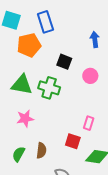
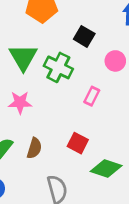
green triangle: (22, 85) -> (23, 57), turned 40
pink rectangle: (89, 123) -> (92, 96), moved

